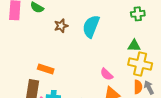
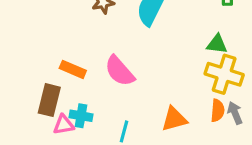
pink semicircle: (107, 74) -> (119, 71), moved, size x1.5

